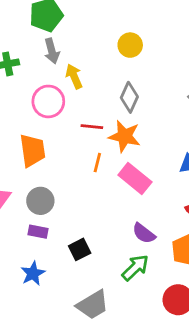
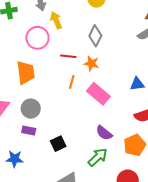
orange star: (125, 136) -> (91, 63), size x0.7
blue star: (33, 273) -> (15, 159), moved, turned 30

